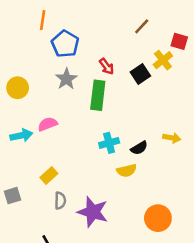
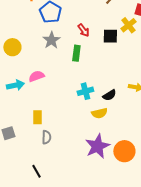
black square: (140, 74) -> (110, 36), turned 35
green rectangle: (98, 95) -> (76, 53), size x0.7
yellow rectangle: (49, 176) -> (37, 117), turned -48
purple star: (93, 212) -> (97, 146), moved, turned 30

